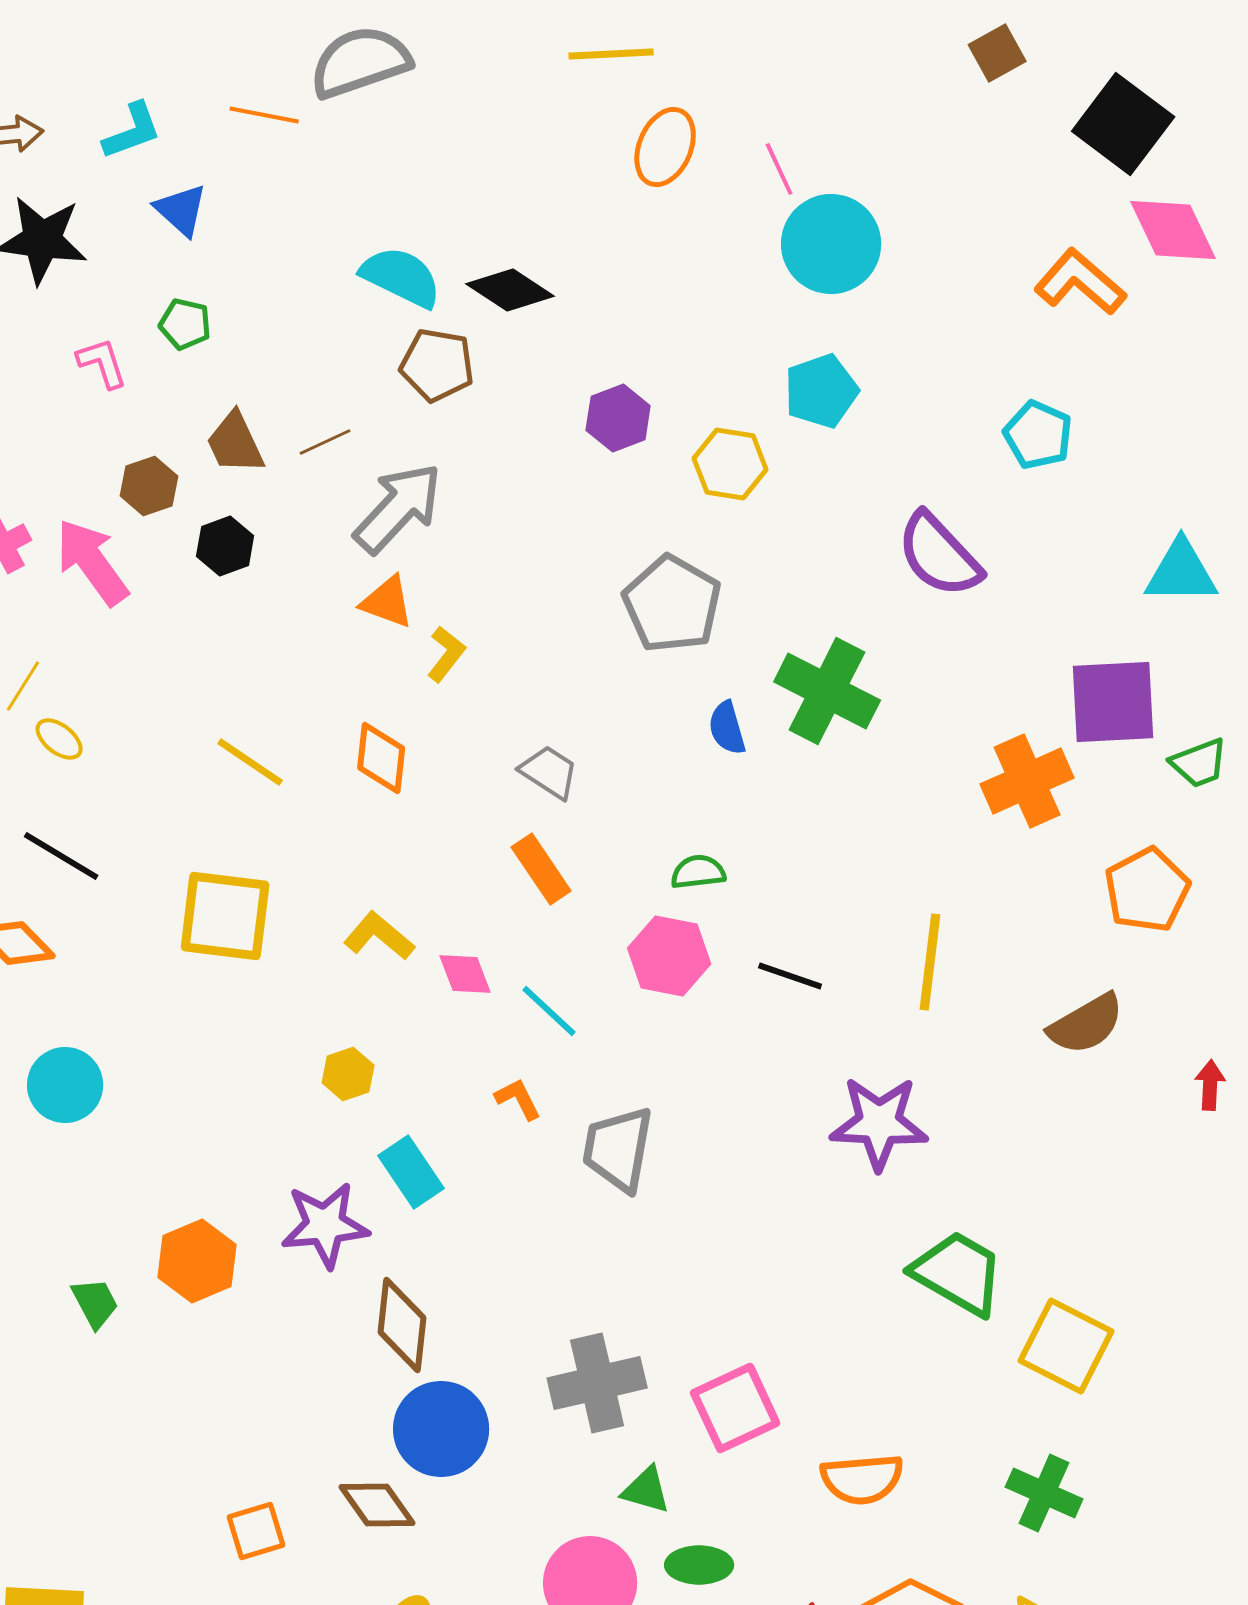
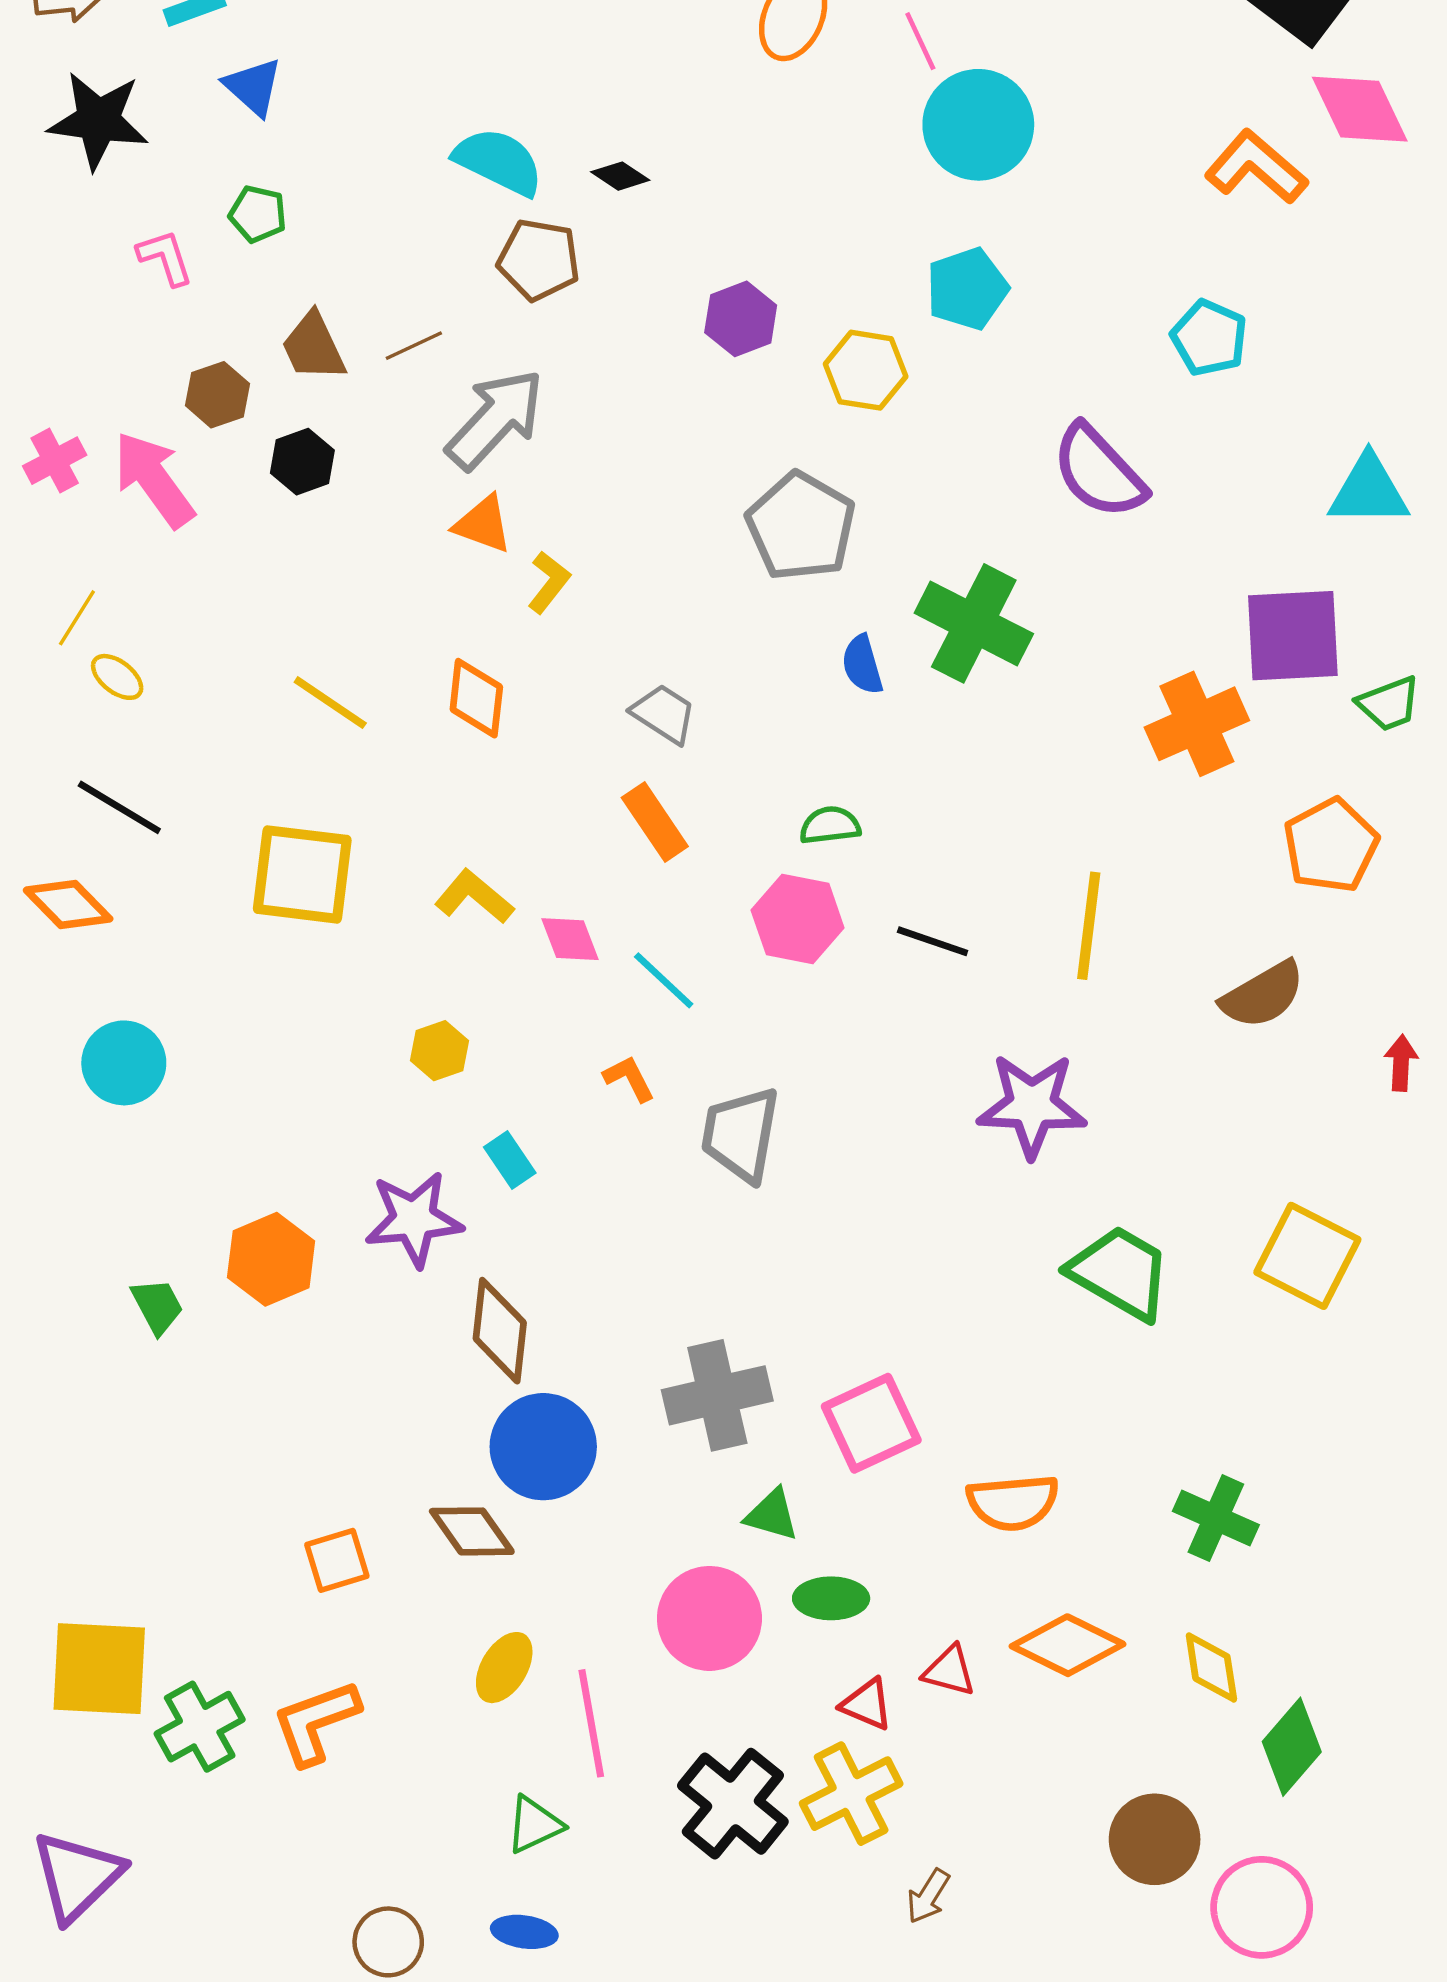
black diamond: (510, 290) -> (620, 176), size x0.6
cyan rectangle: (411, 1172) -> (510, 1160), size x0.7
yellow square: (1066, 1346) -> (1307, 1256), moved

